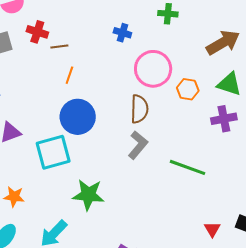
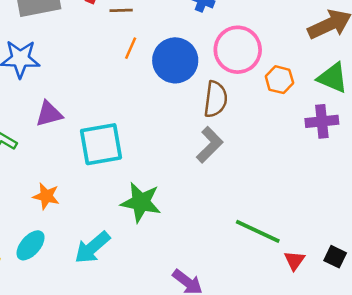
blue circle: (78, 117) -> (175, 60), moved
green line: (187, 167) -> (258, 231), moved

